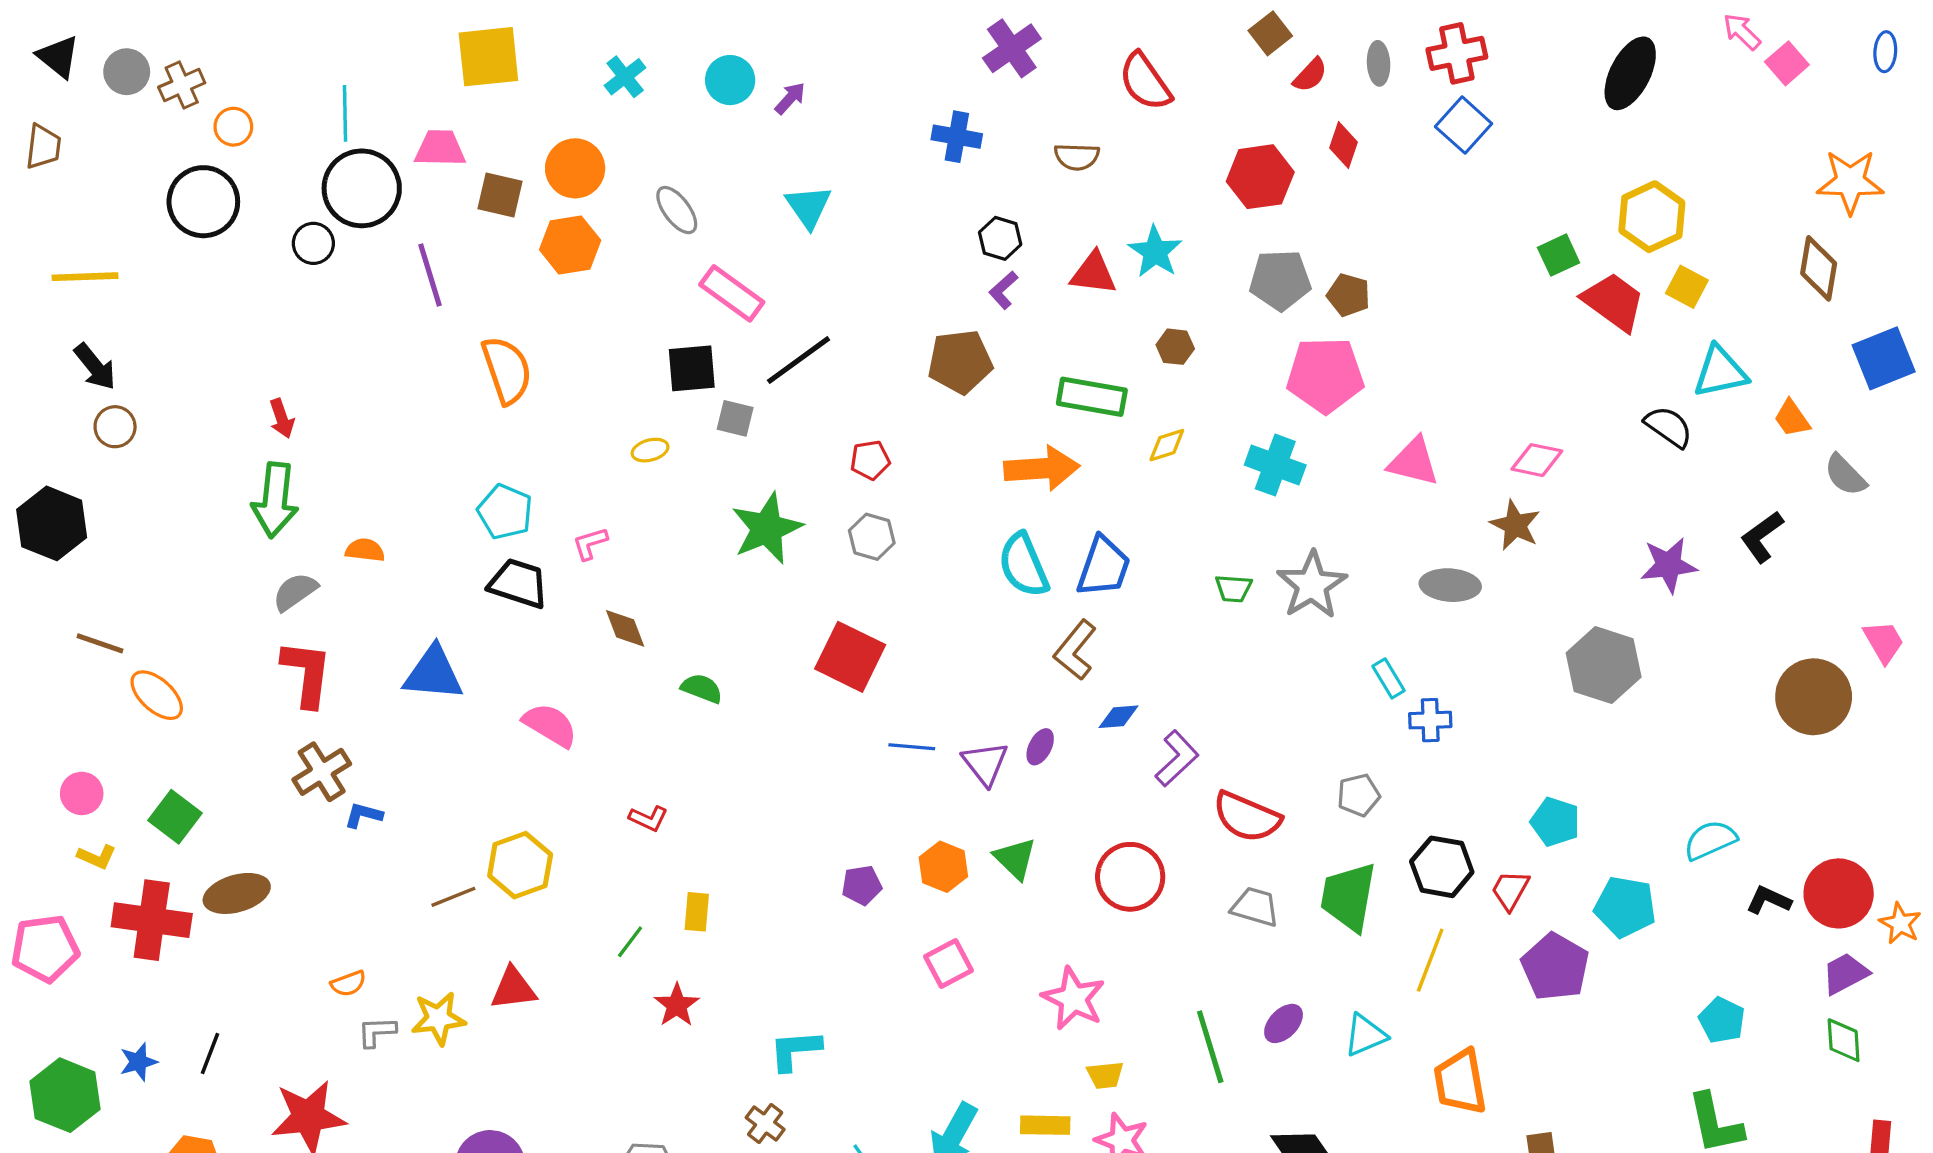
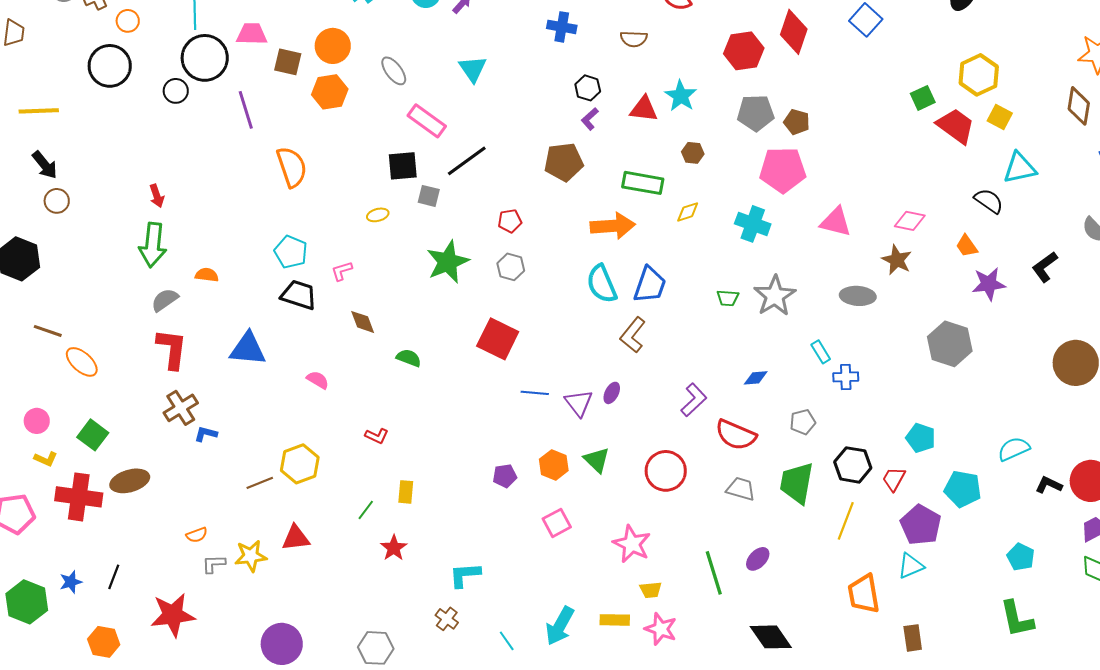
red diamond: (1344, 145) -> (794, 32), size x1.6
orange trapezoid: (1792, 418) -> (967, 246), moved
blue diamond: (1118, 717) -> (756, 378), moved
pink semicircle: (550, 725) -> (318, 380), size x0.7
cyan triangle: (1365, 1035) -> (911, 566), moved

